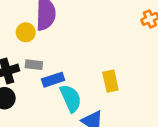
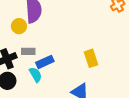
cyan semicircle: (71, 98) -> (36, 75), moved, size x0.7

